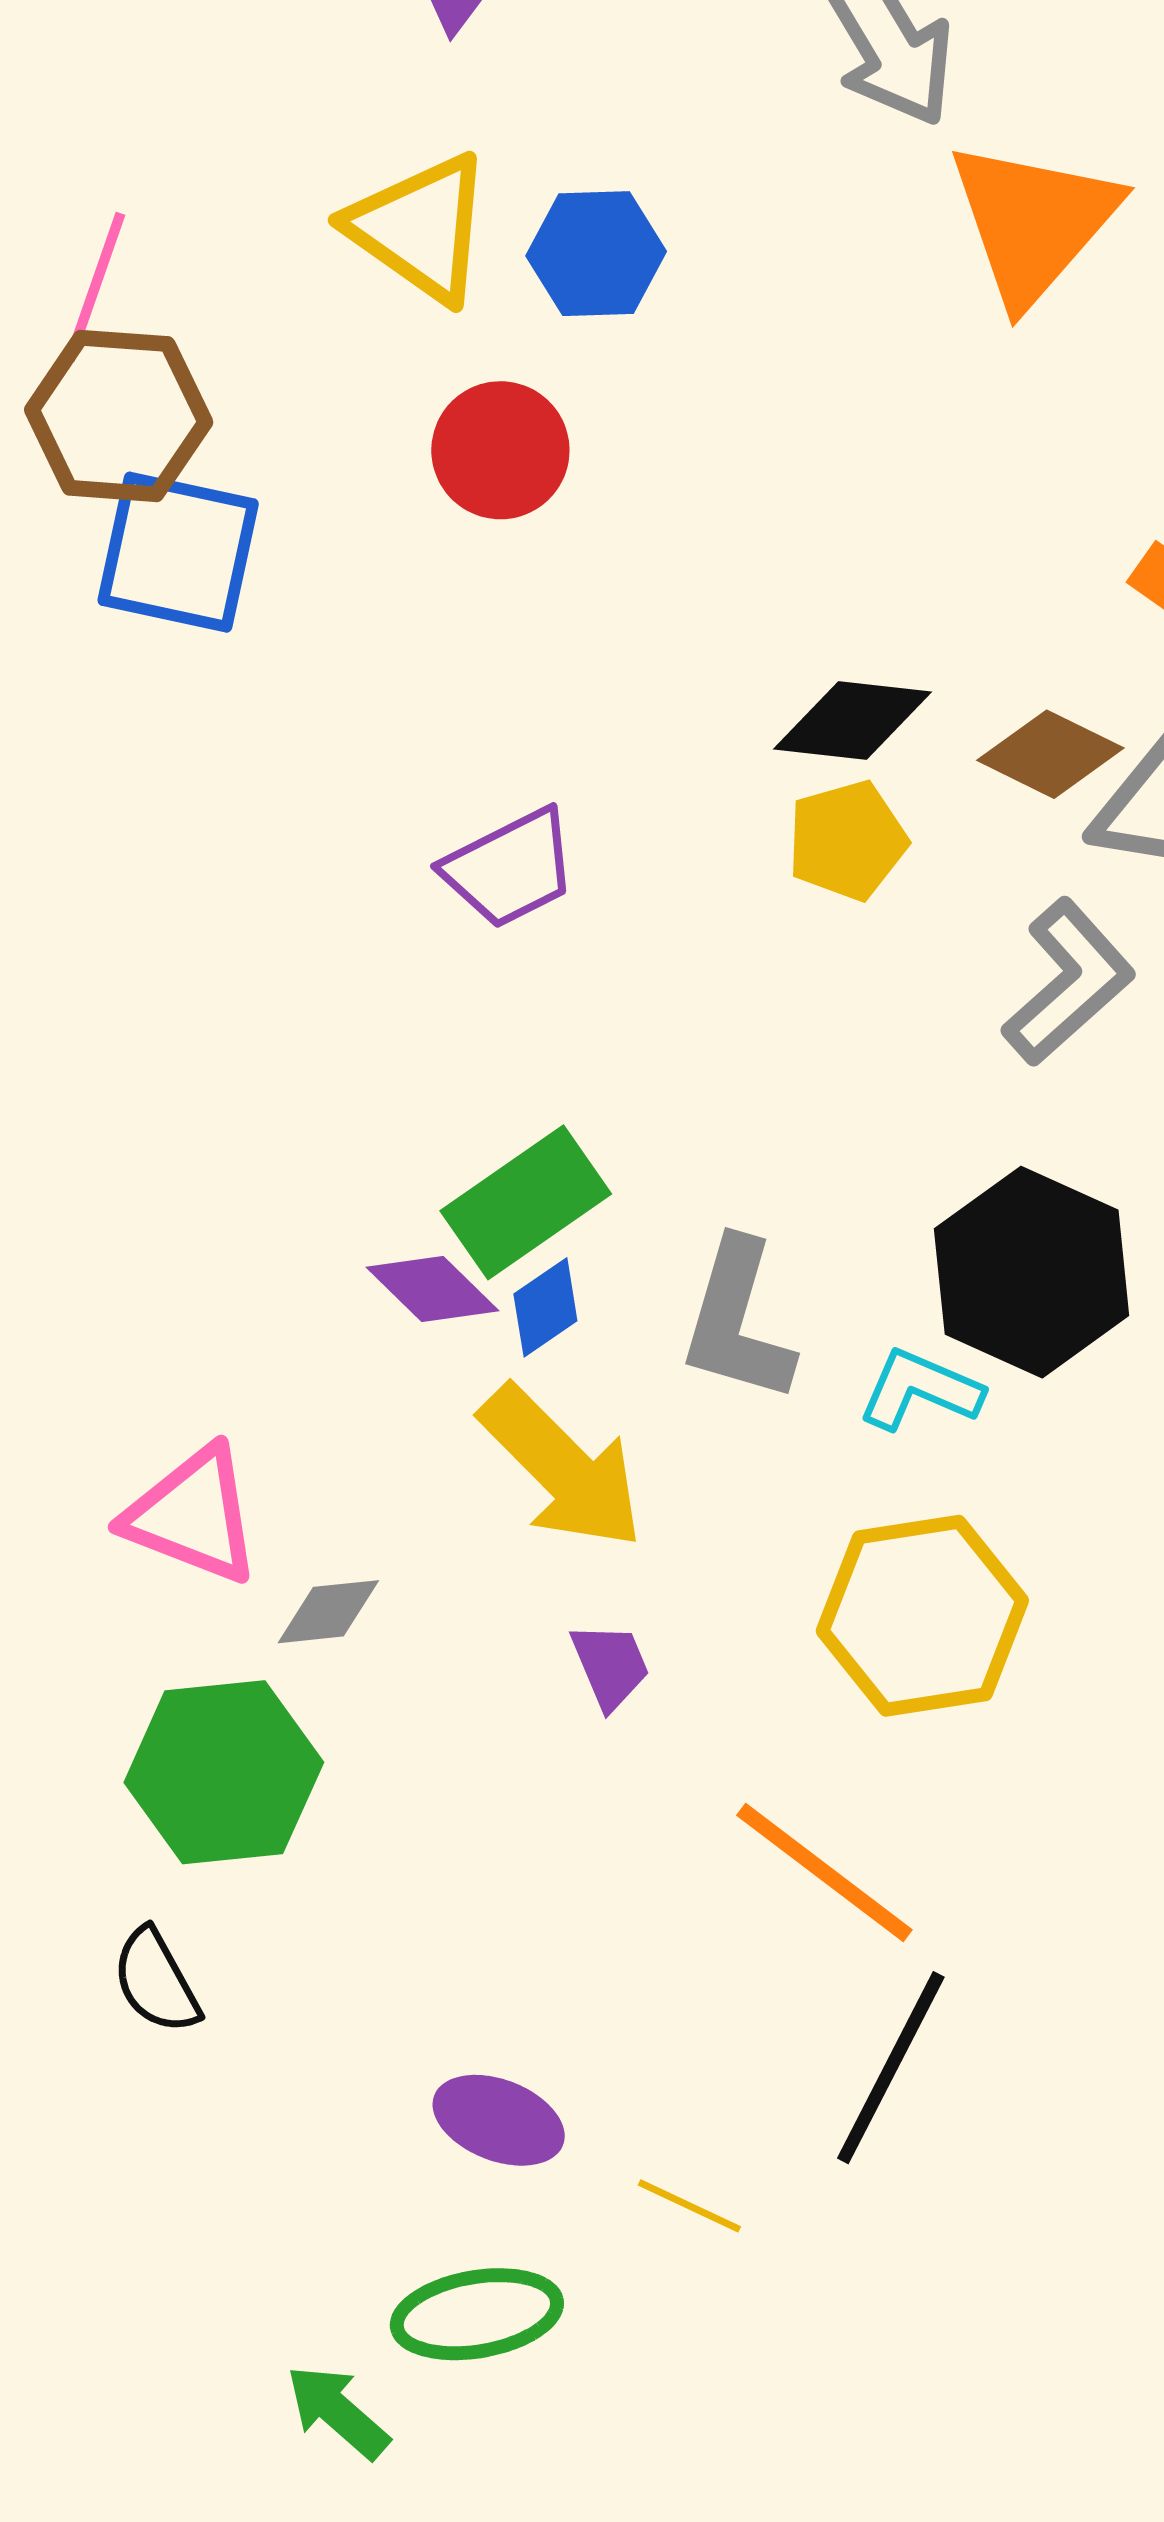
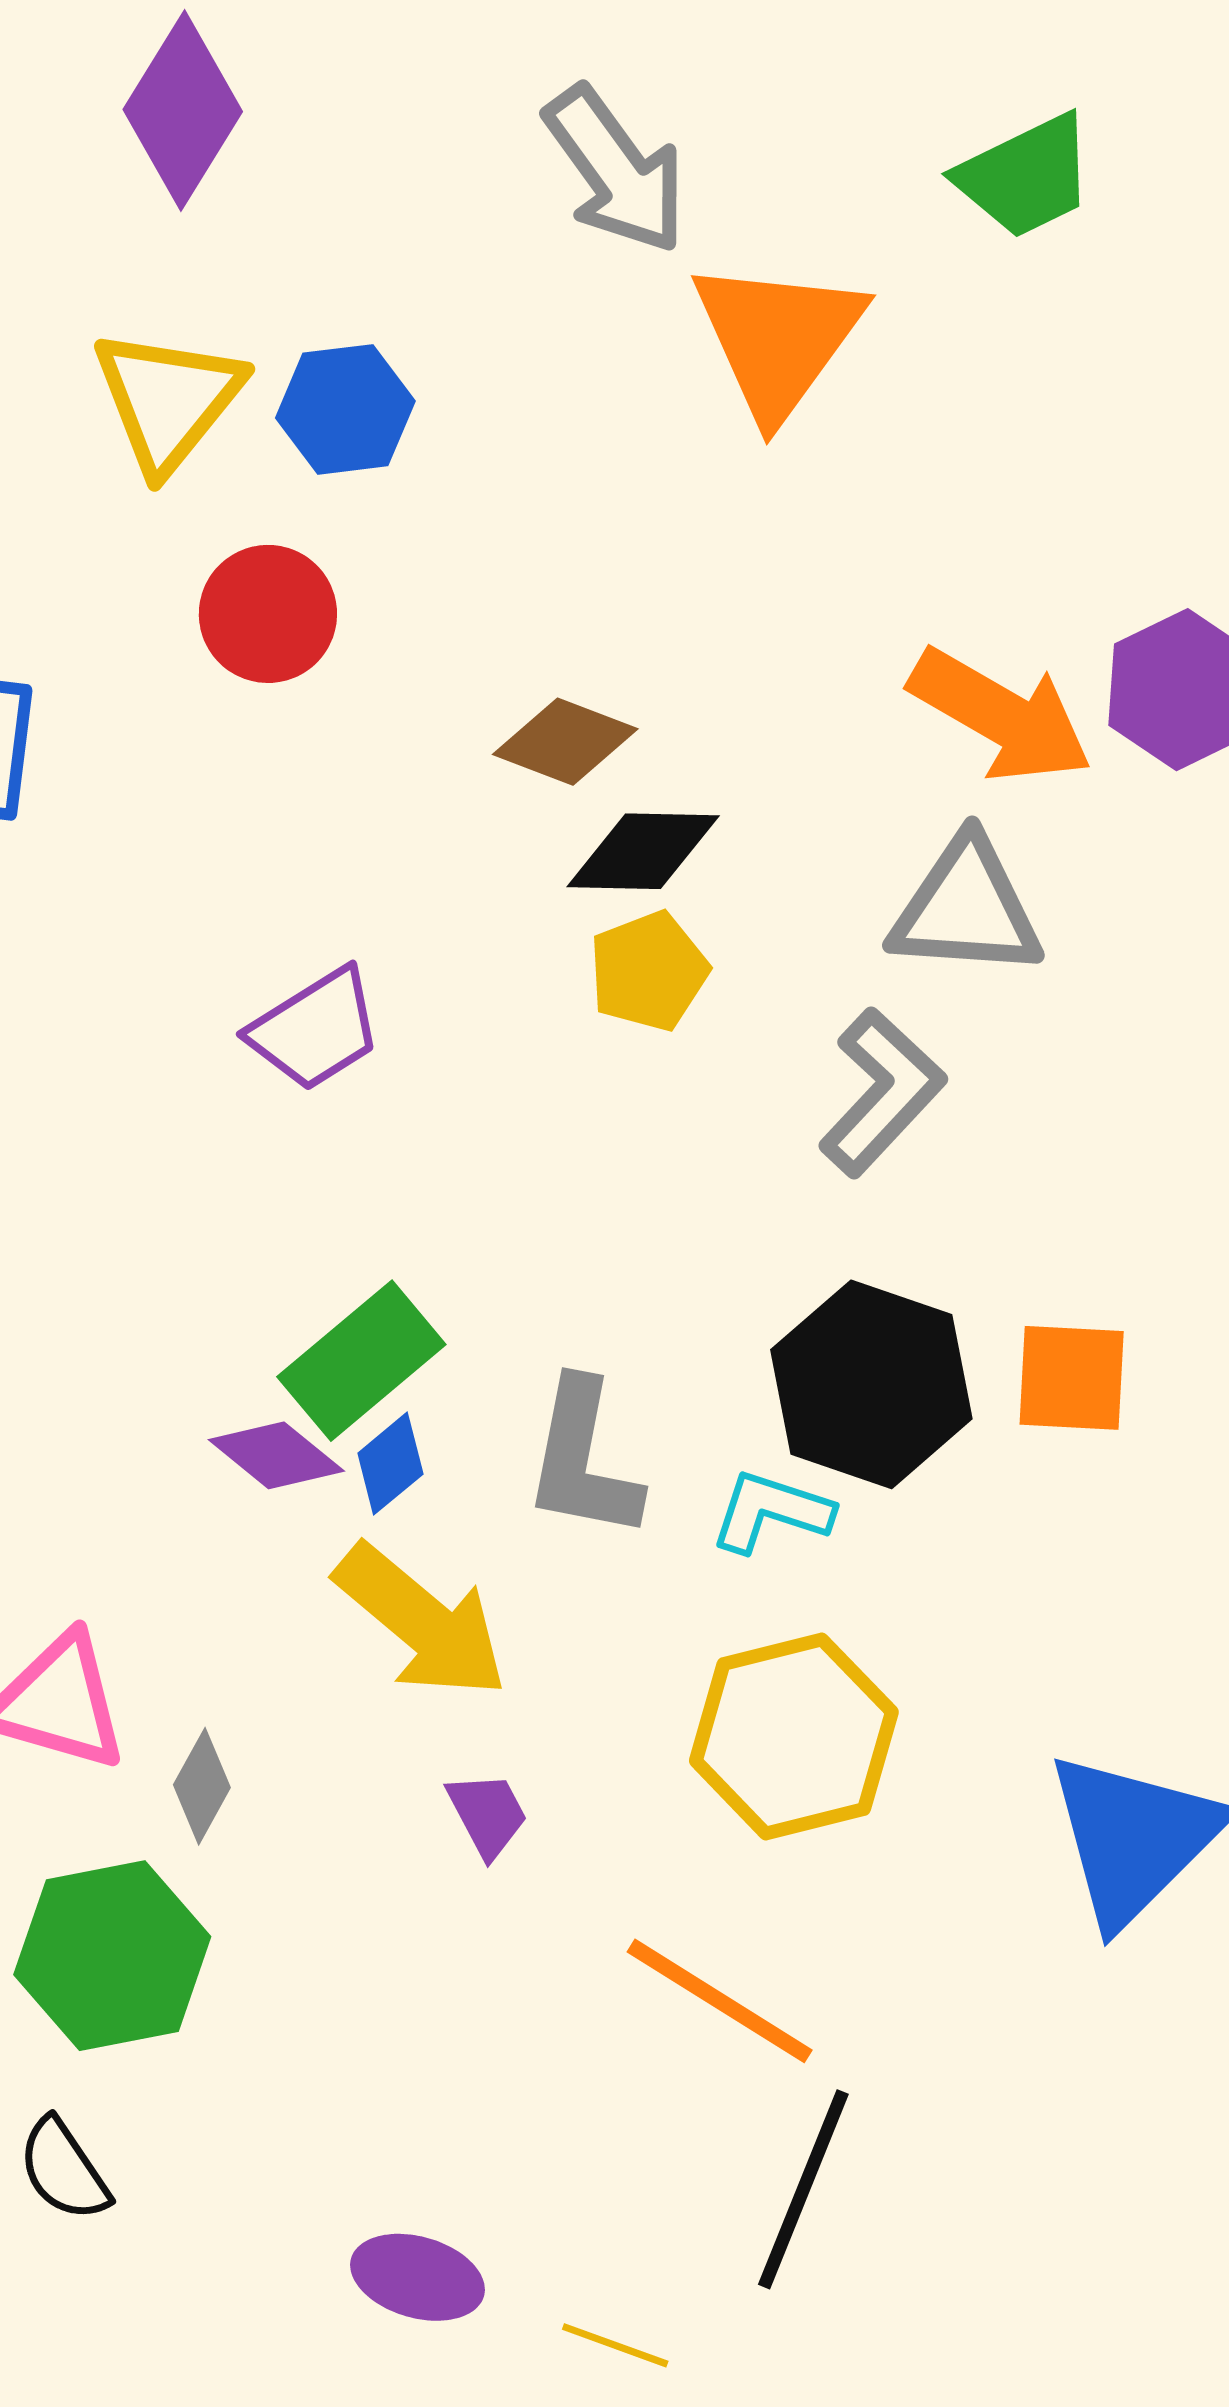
yellow triangle: (420, 228) -> (168, 400), turned 39
brown diamond: (1050, 754) -> (565, 742), moved
gray diamond: (328, 1612) -> (202, 1786), turned -50

